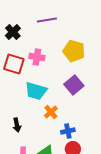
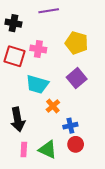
black cross: (13, 32) -> (13, 23), turned -35
black arrow: (17, 125) -> (18, 119), size x1.6

